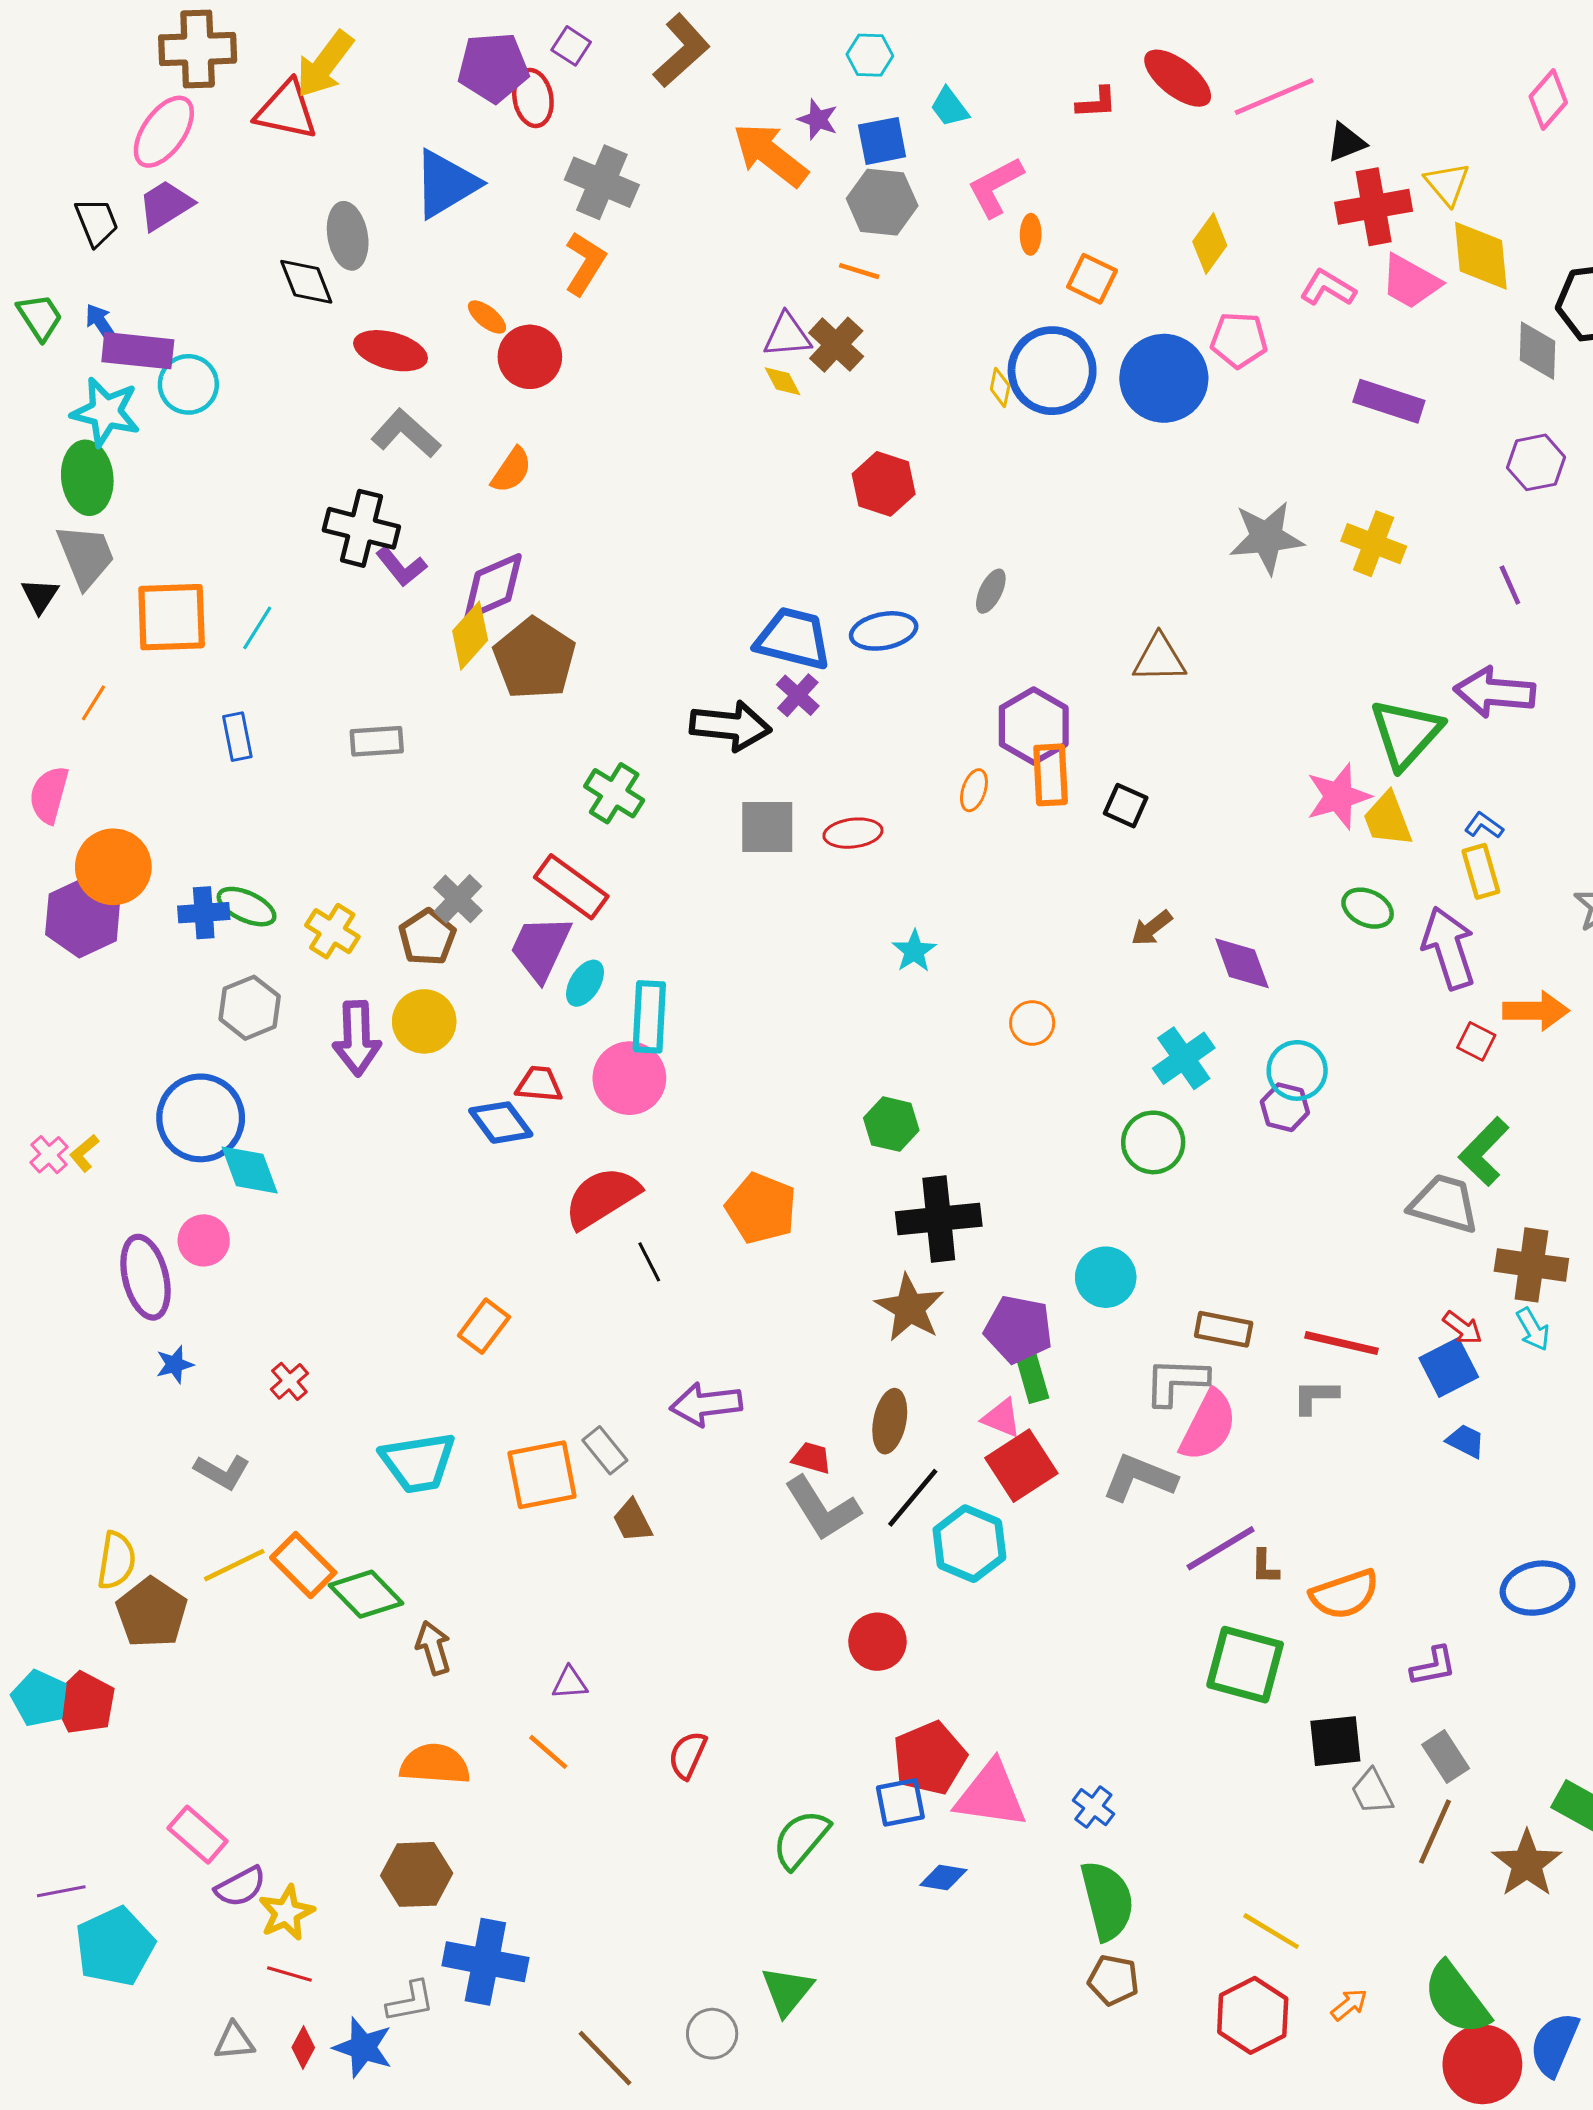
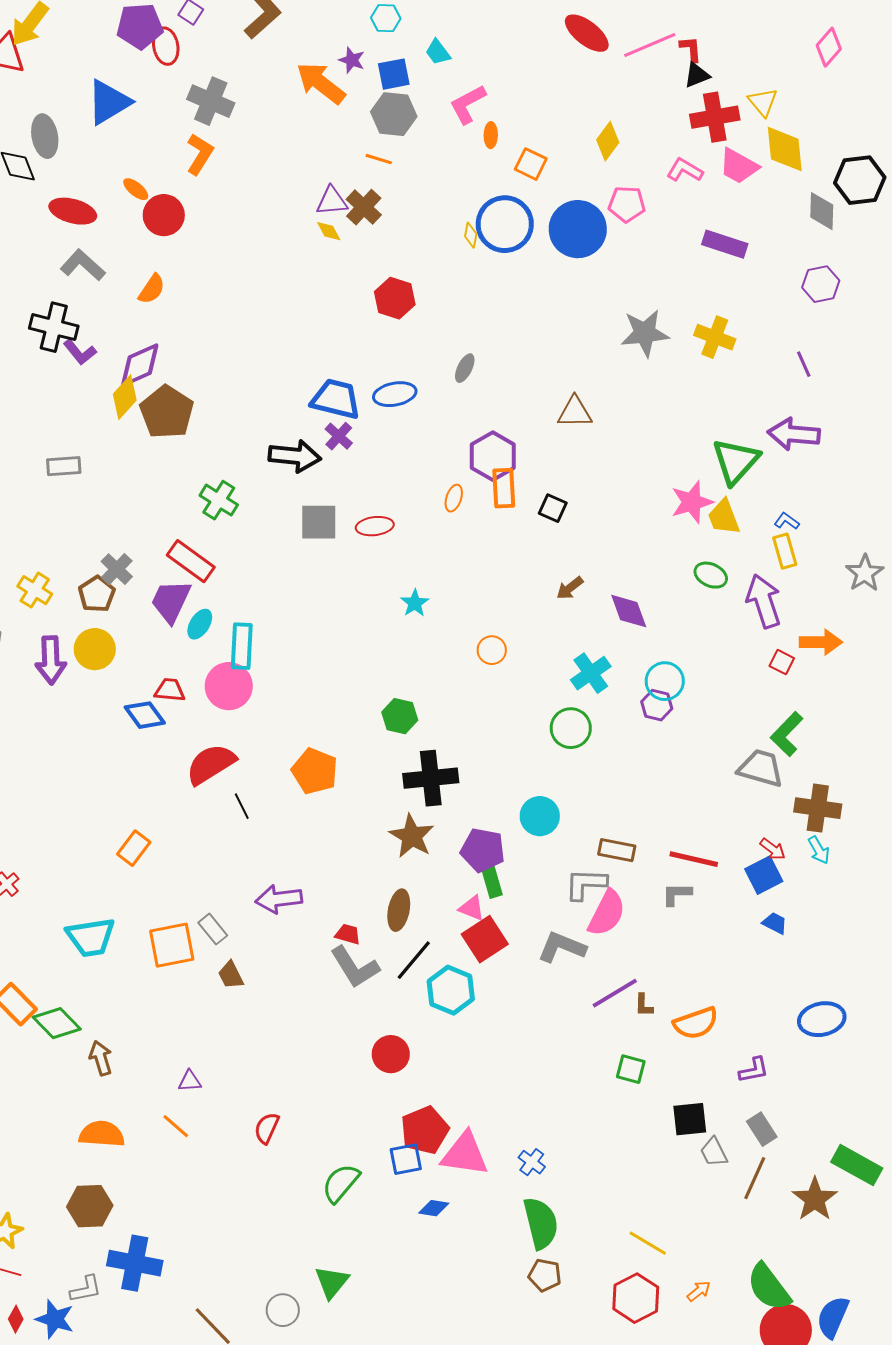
red L-shape: (1096, 103) -> (691, 49), moved, turned -92
green square: (1245, 1665) -> (631, 1069), size x0.6

